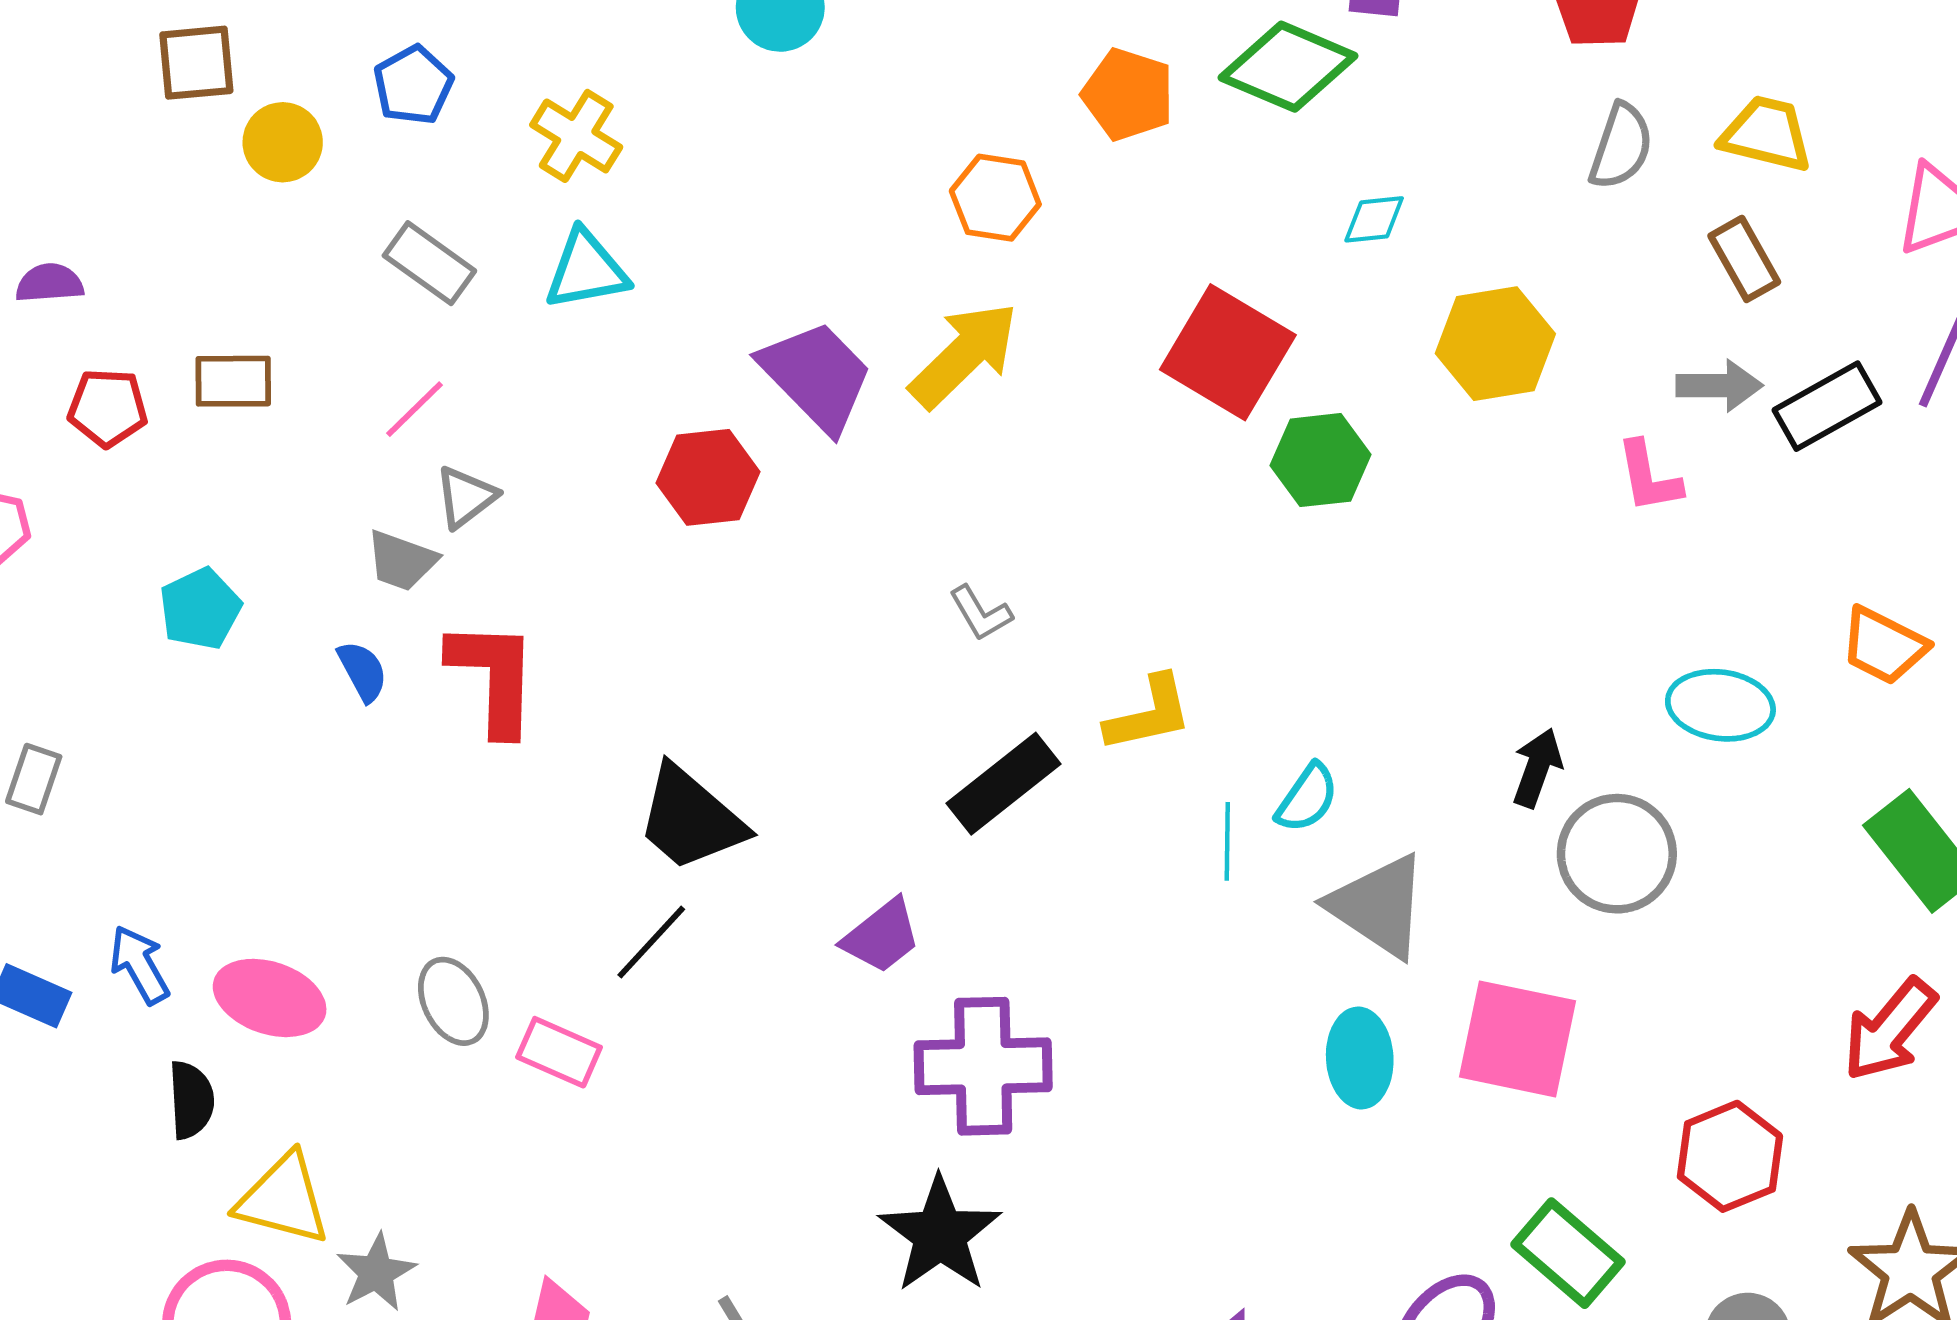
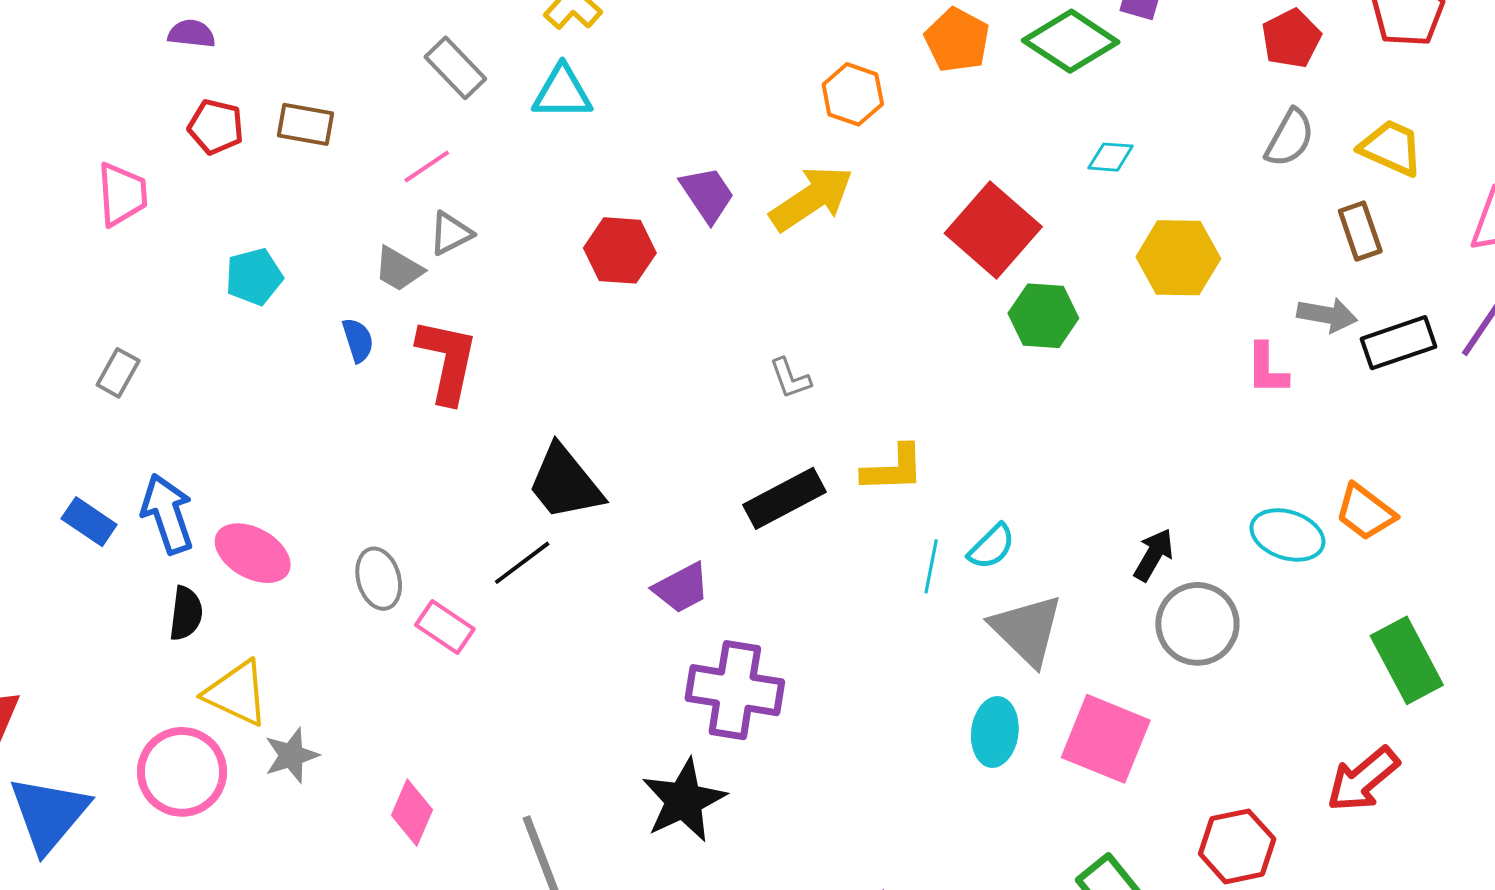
purple trapezoid: (817, 376) -> (707, 194), size x0.7
orange trapezoid: (1884, 646) -> (1365, 512), moved
blue arrow: (139, 965) -> (167, 514), size x1.4

